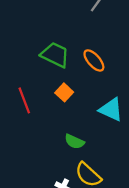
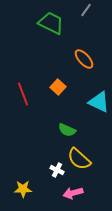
green trapezoid: (55, 55) -> (51, 23), moved

